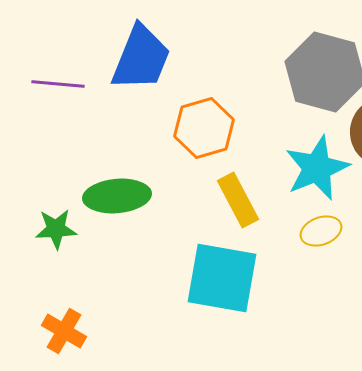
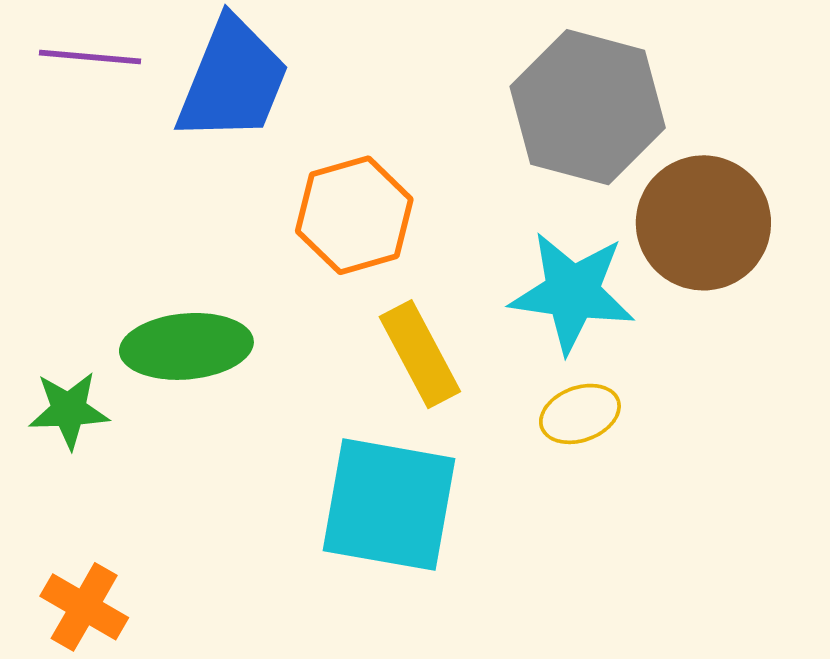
purple line: (58, 84) -> (90, 57), moved
cyan star: (317, 168) -> (572, 292), turned 30

